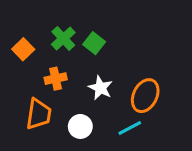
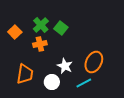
orange cross: (56, 79) -> (40, 44), moved
white star: (100, 88) -> (65, 66), moved

